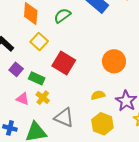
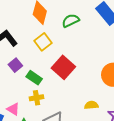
yellow cross: (43, 98) -> (37, 98), turned 32
pink triangle: (23, 99) -> (13, 109), moved

